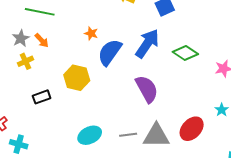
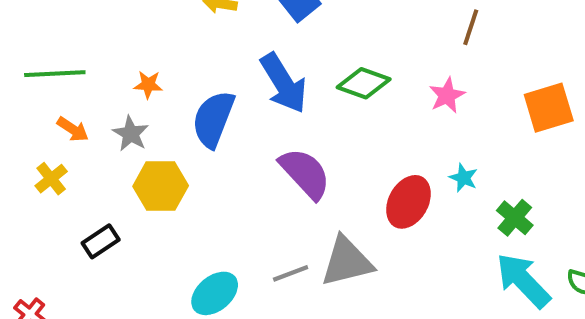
orange star: (91, 33) -> (148, 85), moved
gray star: (21, 38) -> (131, 134), moved
blue arrow: (147, 44) -> (284, 83), turned 128
red ellipse: (192, 129) -> (408, 202), moved

